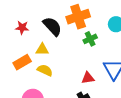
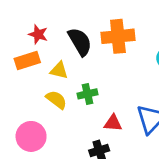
green cross: (90, 39) -> (88, 94), moved
orange rectangle: (22, 62) -> (27, 61), moved

